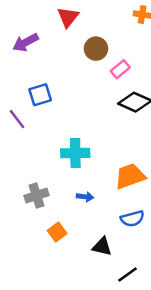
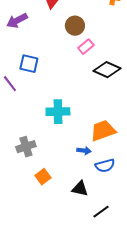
pink rectangle: (120, 69) -> (86, 47), moved
blue square: (40, 95) -> (29, 64), turned 30
blue arrow: (85, 197) -> (84, 151), moved

